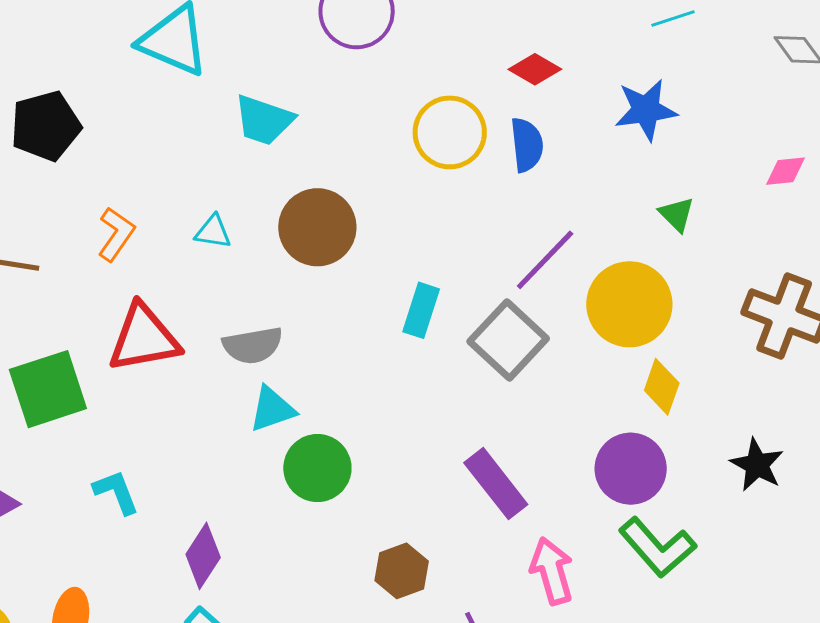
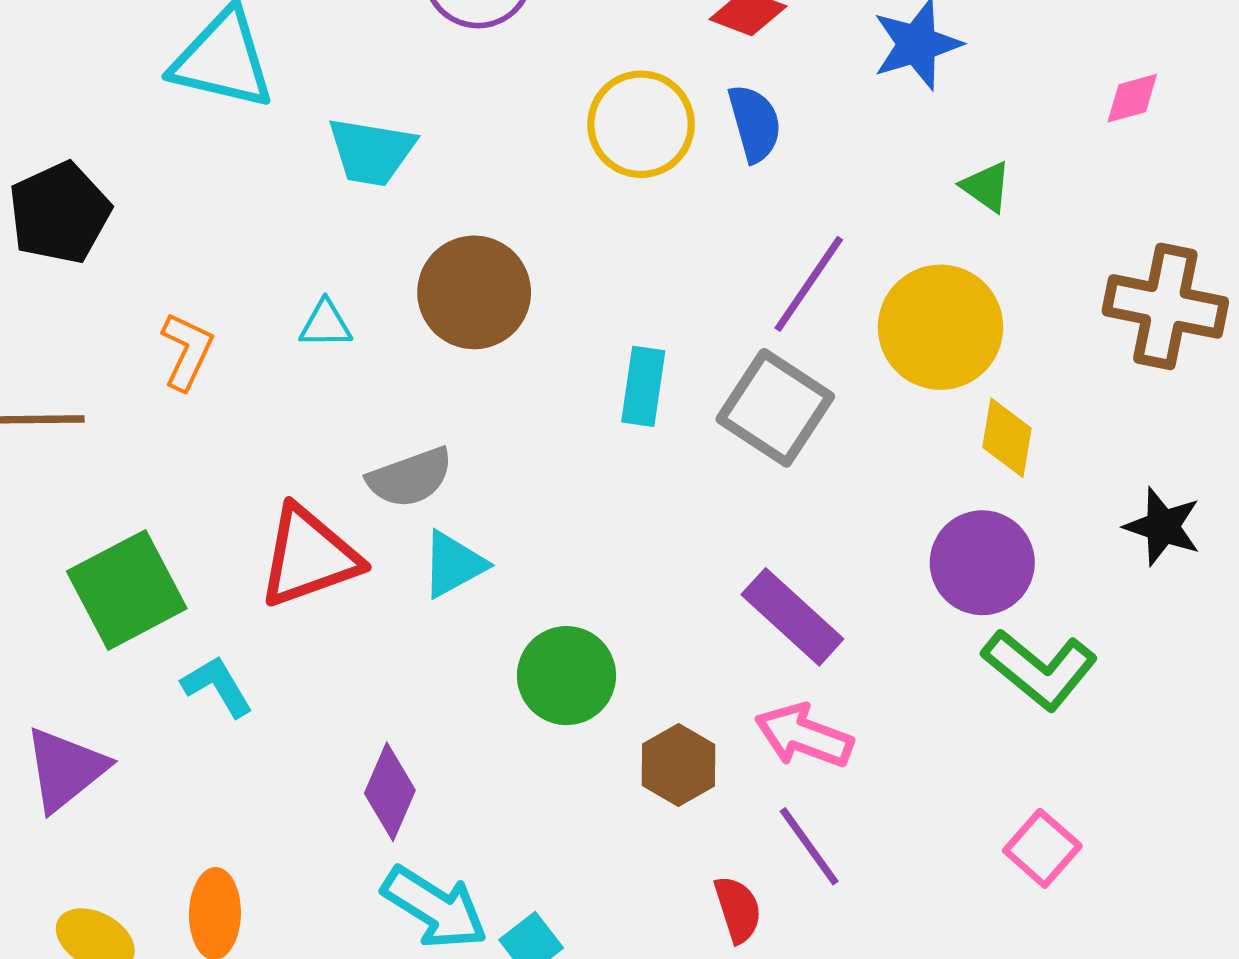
red triangle: (144, 338) -> (309, 557), moved
green circle: (317, 468) -> (566, 676), moved
cyan L-shape: (116, 492) -> (217, 686), moved
pink arrow: (552, 571) -> (804, 736), moved, turned -44

